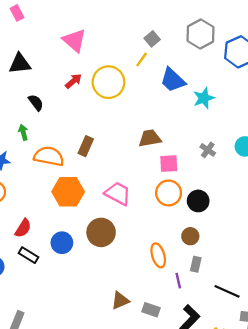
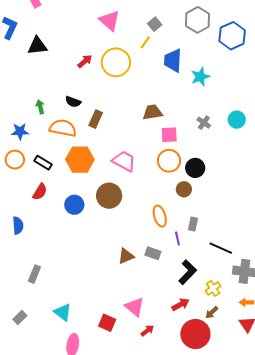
pink triangle: (74, 40) -> (110, 21), moved
blue trapezoid: (173, 80) -> (173, 61), turned 50
black semicircle: (36, 103) -> (73, 102), moved, turned 147
brown circle: (190, 236) -> (184, 189), moved
black rectangle: (28, 255) -> (43, 163), moved
gray rectangle: (151, 310) -> (153, 253), moved

